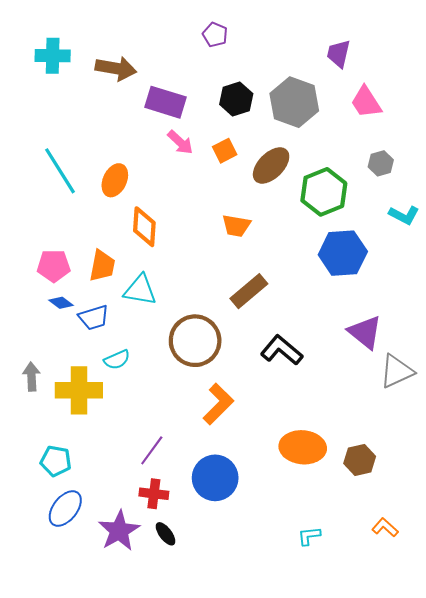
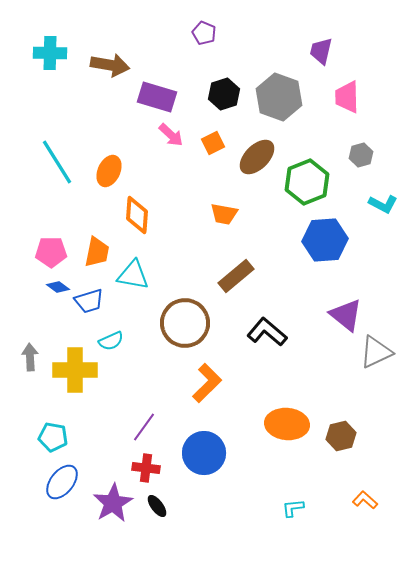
pink trapezoid: (366, 102) -> (347, 97), turned 32

